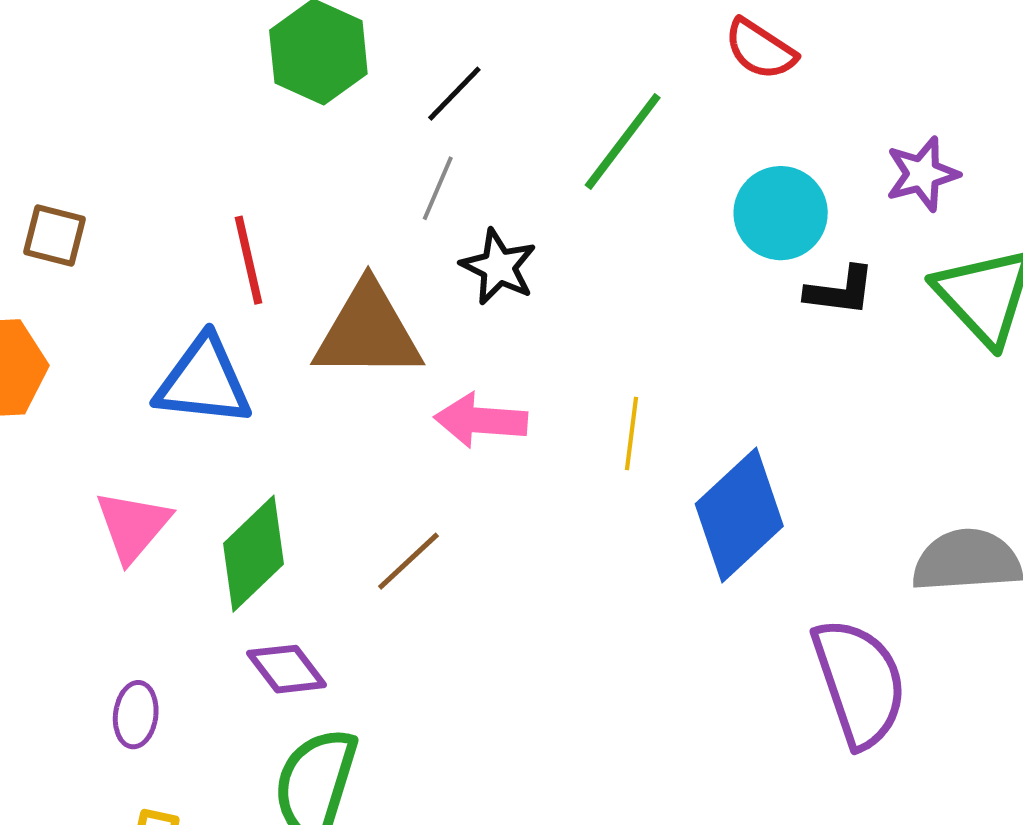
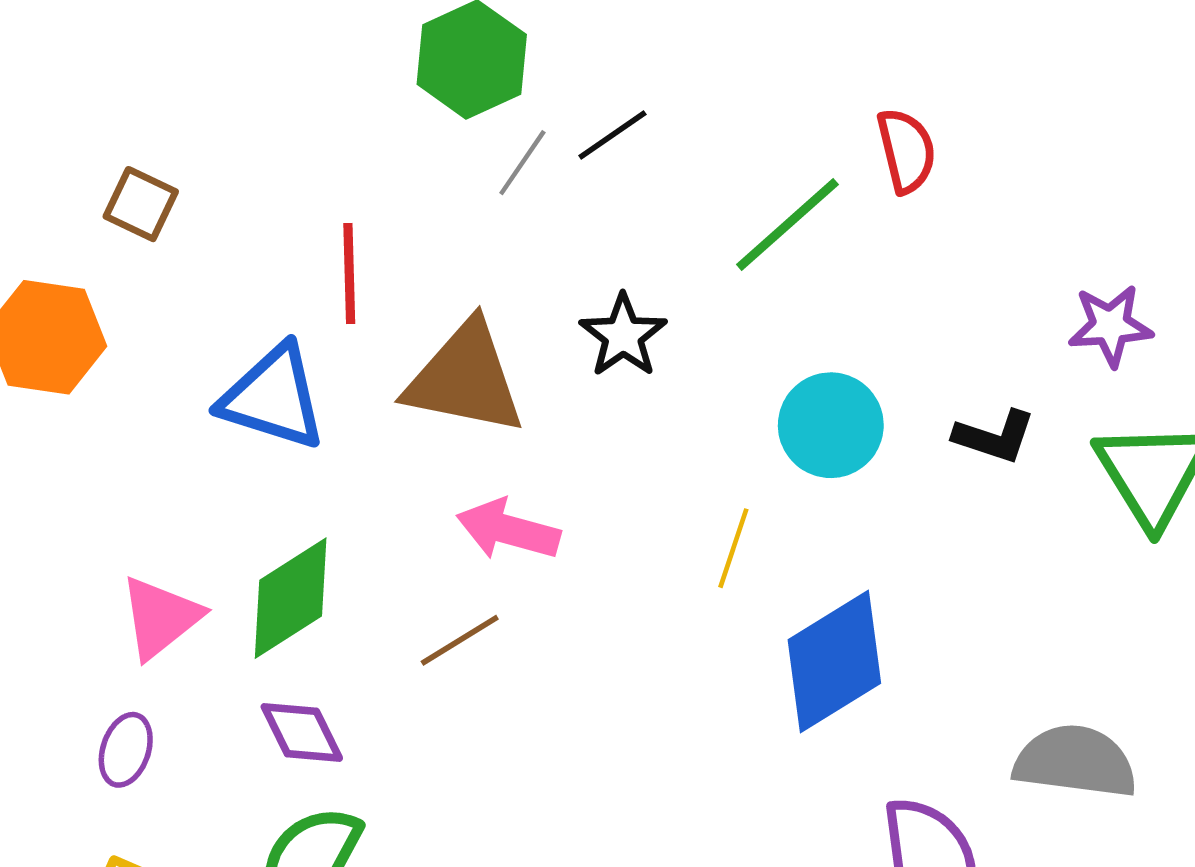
red semicircle: (760, 49) -> (906, 151), moved, turned -148
gray line: (438, 188) -> (522, 163), moved
cyan circle: (781, 213) -> (831, 425), moved
pink arrow: (481, 420) -> (508, 530), moved
pink triangle: (133, 526) -> (160, 617), moved

